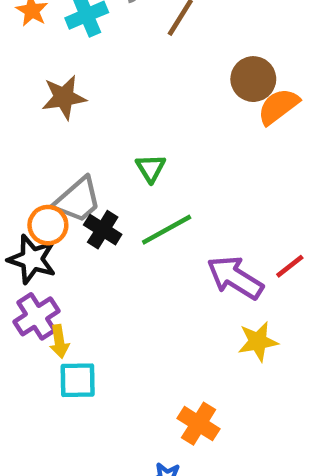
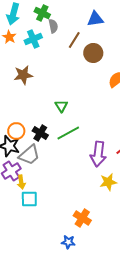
brown circle: (253, 79) -> (93, 53), moved
gray trapezoid: (78, 200) -> (29, 155), moved
purple arrow: (235, 278) -> (98, 154), turned -115

